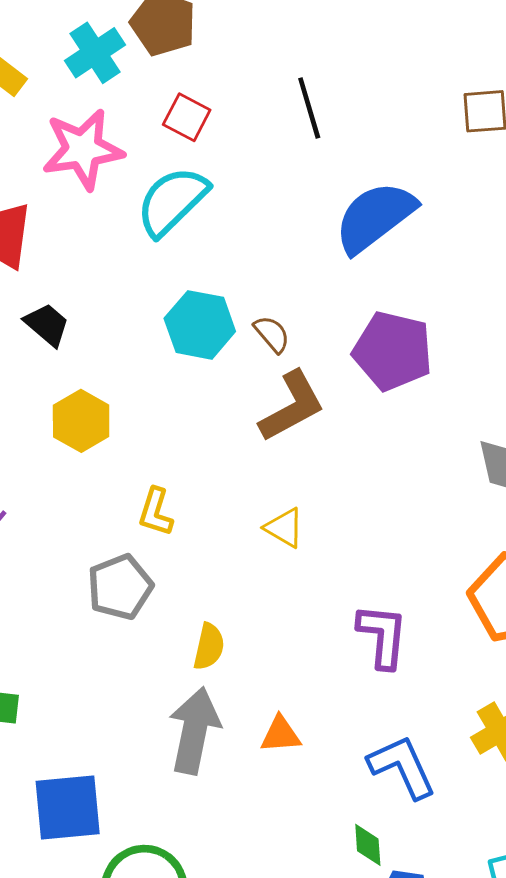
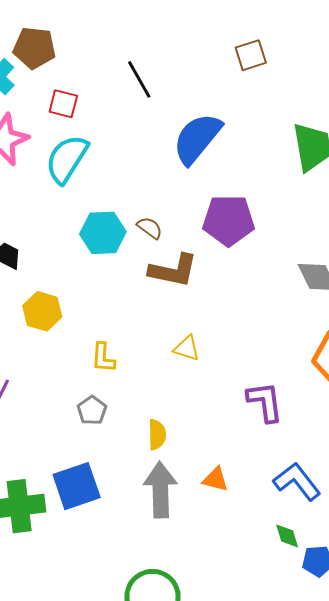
brown L-shape: (292, 406) -> (173, 270), turned 54
gray pentagon: (120, 587) -> (92, 410), size x0.7
orange triangle: (281, 734) -> (215, 479), turned 32
blue square: (68, 808) -> (77, 486), moved

